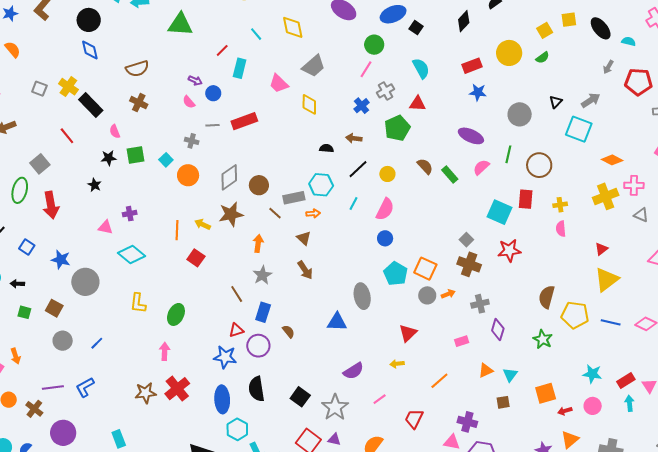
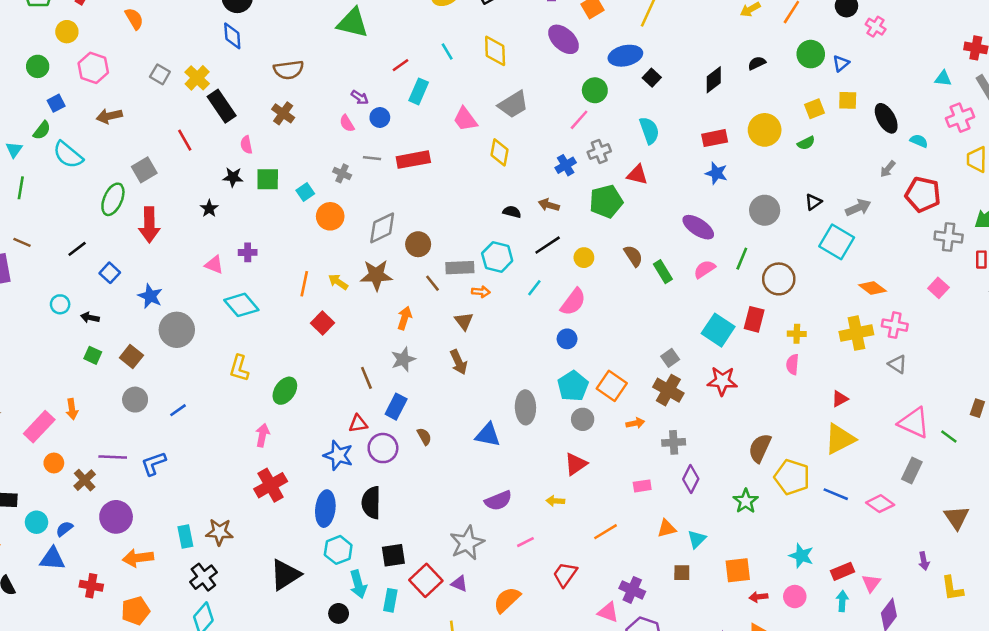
gray circle: (427, 295) -> (583, 419), moved
brown star: (145, 393) -> (219, 532), moved
black square: (300, 397) -> (393, 555), moved, turned 36

